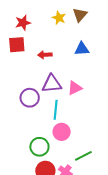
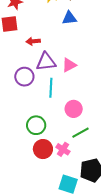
blue triangle: (82, 49) -> (69, 18), moved
red arrow: (45, 55) -> (33, 41), moved
pink circle: (62, 132) -> (74, 109), moved

